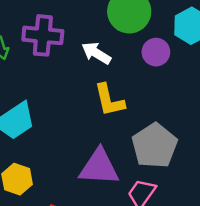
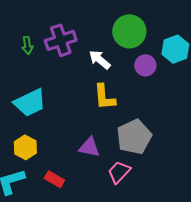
purple cross: (43, 35) -> (61, 40), turned -32
purple triangle: (99, 167) -> (89, 147), size x0.7

